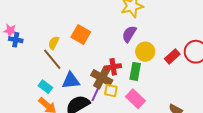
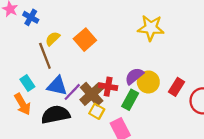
purple semicircle: (129, 34) -> (134, 76), moved
blue cross: (16, 40) -> (31, 17), moved
red rectangle: (172, 56) -> (176, 87), moved, turned -35
purple line: (96, 93) -> (72, 92), moved

